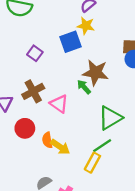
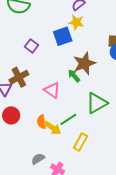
brown star: (96, 73) -> (84, 63), turned -30
brown cross: (33, 91) -> (19, 77), moved
red circle: (25, 128) -> (11, 115), moved
green line: (102, 146) -> (68, 119), moved

